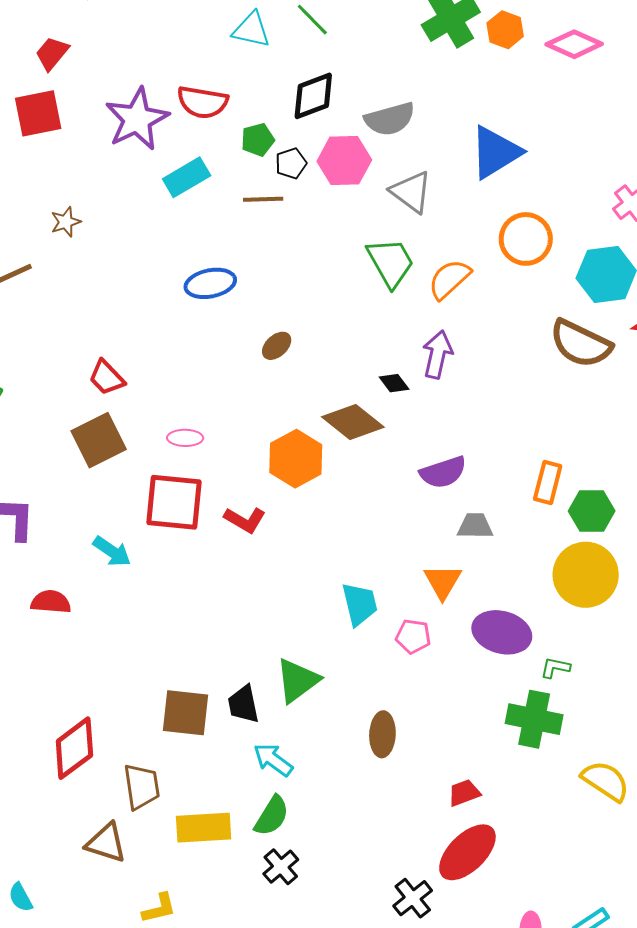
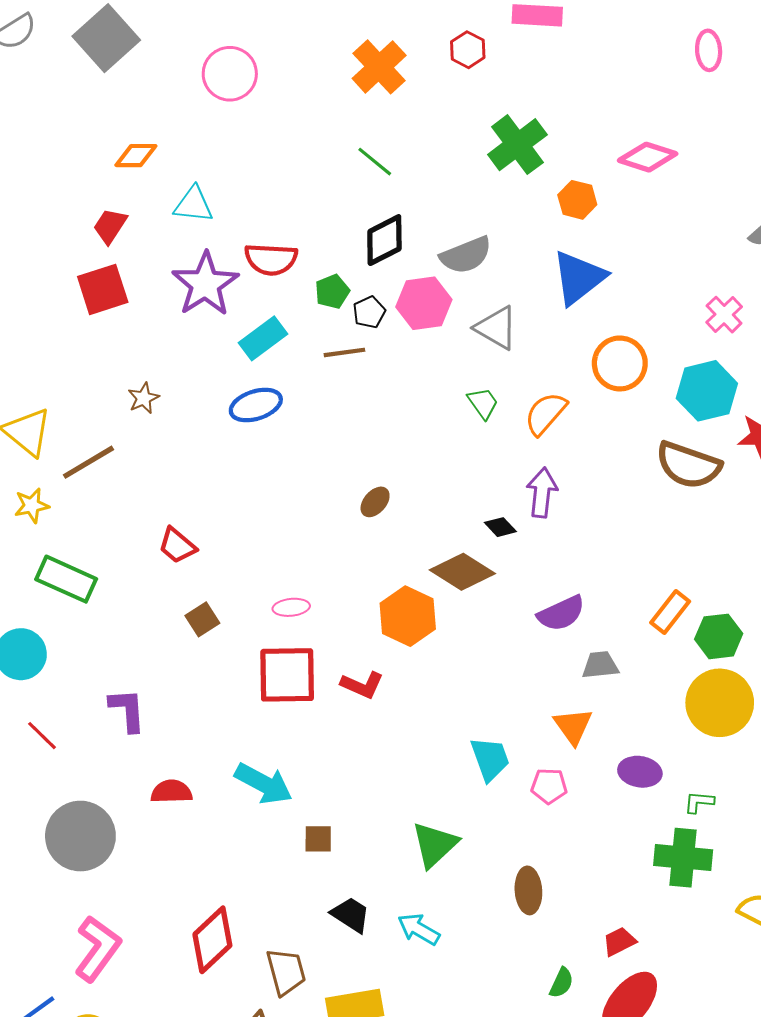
cyan triangle: (251, 30) -> (193, 205), moved
orange hexagon: (505, 30) -> (577, 200), moved
green trapezoid: (391, 262) -> (483, 403), size x0.6
blue ellipse: (210, 283) -> (256, 405), moved
red trapezoid: (107, 378) -> (177, 546), moved
brown square: (99, 440) -> (202, 619), size x0.6
orange rectangle: (548, 482) -> (670, 612), turned 30
cyan arrow: (112, 551) -> (264, 784), moved, size x1.4
purple ellipse: (502, 632) -> (640, 772), size x0.7
black trapezoid: (243, 704) -> (351, 915), moved, turned 141
brown square: (186, 713) -> (318, 839), moved, size x0.6
green semicircle: (272, 816) -> (561, 983), moved, size x0.7

